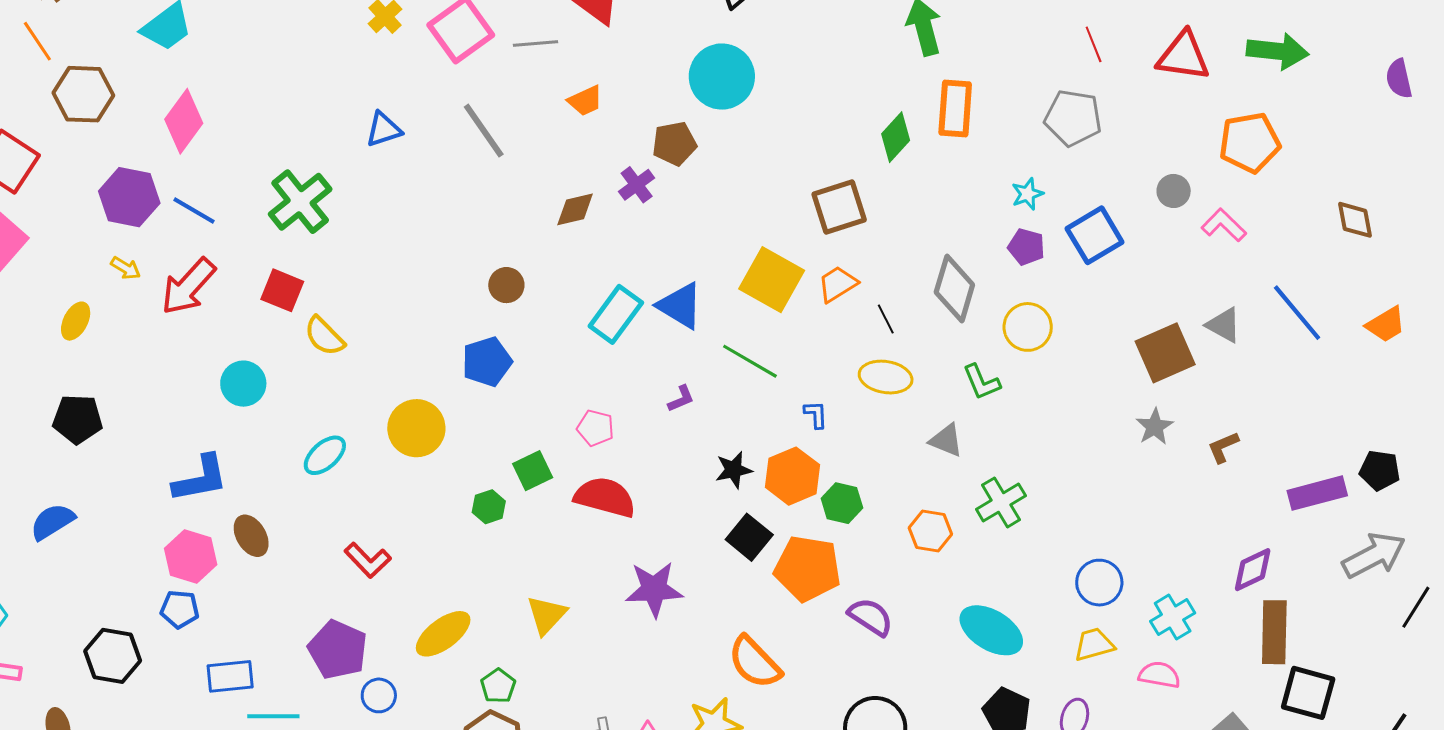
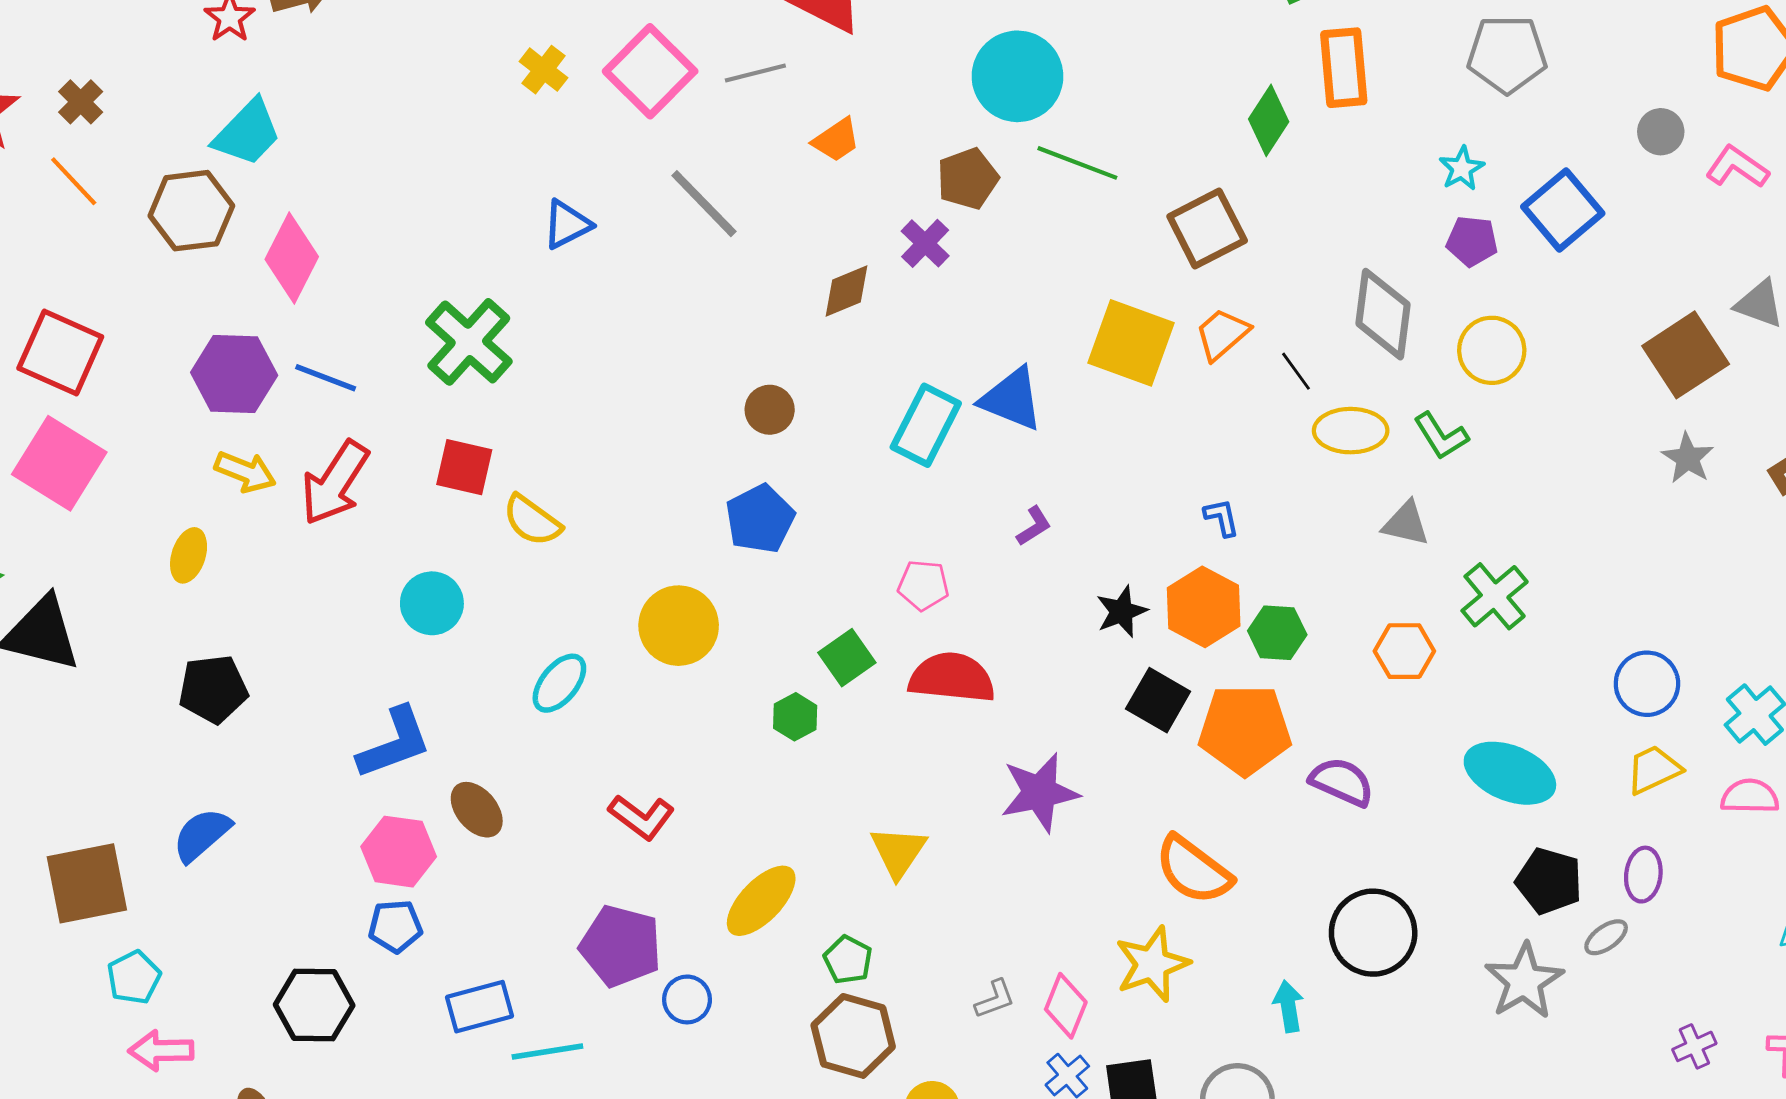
brown hexagon: (83, 94) -> (191, 211), moved
yellow arrow: (126, 268) -> (245, 472), size x1.4
green line: (750, 361) -> (1077, 163), moved
yellow ellipse: (886, 377) -> (1351, 431), moved

